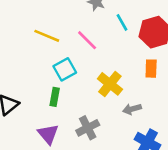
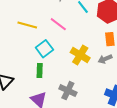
gray arrow: (132, 109) -> (105, 59), moved
gray cross: (88, 128) -> (68, 91), turned -30

